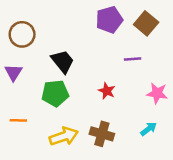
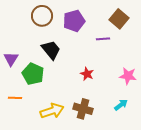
purple pentagon: (109, 20) -> (74, 21), moved
brown circle: (22, 34) -> (42, 16), moved
purple line: (133, 59) -> (103, 39), moved
green pentagon: (55, 93) -> (33, 74), moved, turned 30

